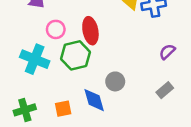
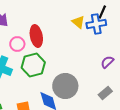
red ellipse: (90, 31) -> (36, 36), moved
gray circle: (115, 81) -> (65, 86), size x1.6

